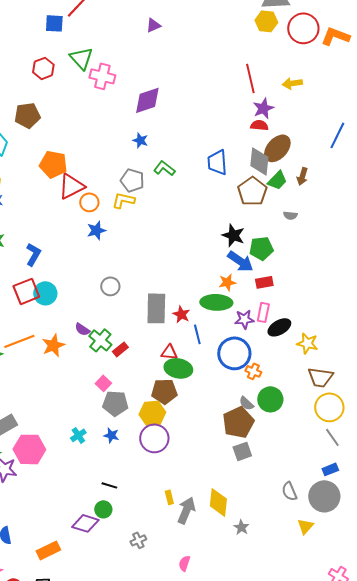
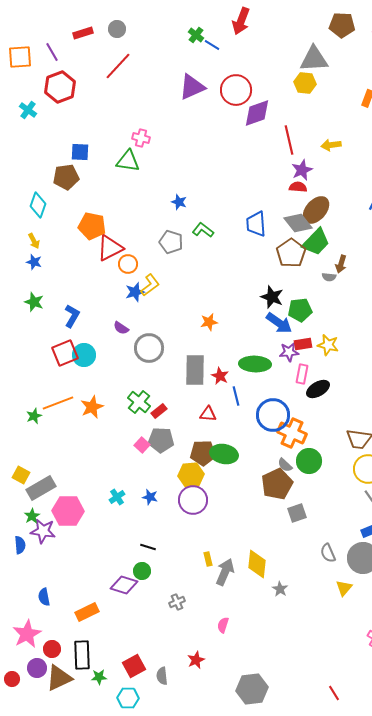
blue square: (54, 23) -> (80, 152), moved
purple triangle: (153, 25) -> (192, 87), size x1.8
red circle: (303, 28) -> (236, 90), moved
green triangle: (81, 58) -> (128, 161), moved, turned -40
red hexagon: (43, 68) -> (60, 87), moved, size x1.4
pink cross: (102, 76) -> (141, 138), size x0.7
purple diamond: (147, 100) -> (257, 113), moved
gray diamond: (259, 161) -> (298, 223), turned -44
brown arrow: (302, 176) -> (341, 264), moved
green trapezoid: (277, 180) -> (316, 242), size x1.4
yellow L-shape: (123, 200) -> (150, 285), moved, turned 130
orange star: (227, 282) -> (209, 322), moved
gray circle: (110, 286) -> (149, 348), size x1.5
purple star: (244, 319) -> (289, 352), moved
purple semicircle: (82, 329) -> (121, 328), moved
yellow star: (307, 343) -> (328, 345), moved
green ellipse: (178, 368) -> (224, 454), moved
orange cross: (253, 371) -> (292, 433), size x1.8
gray pentagon: (115, 403) -> (161, 440), moved
gray square: (242, 451) -> (297, 513), moved

